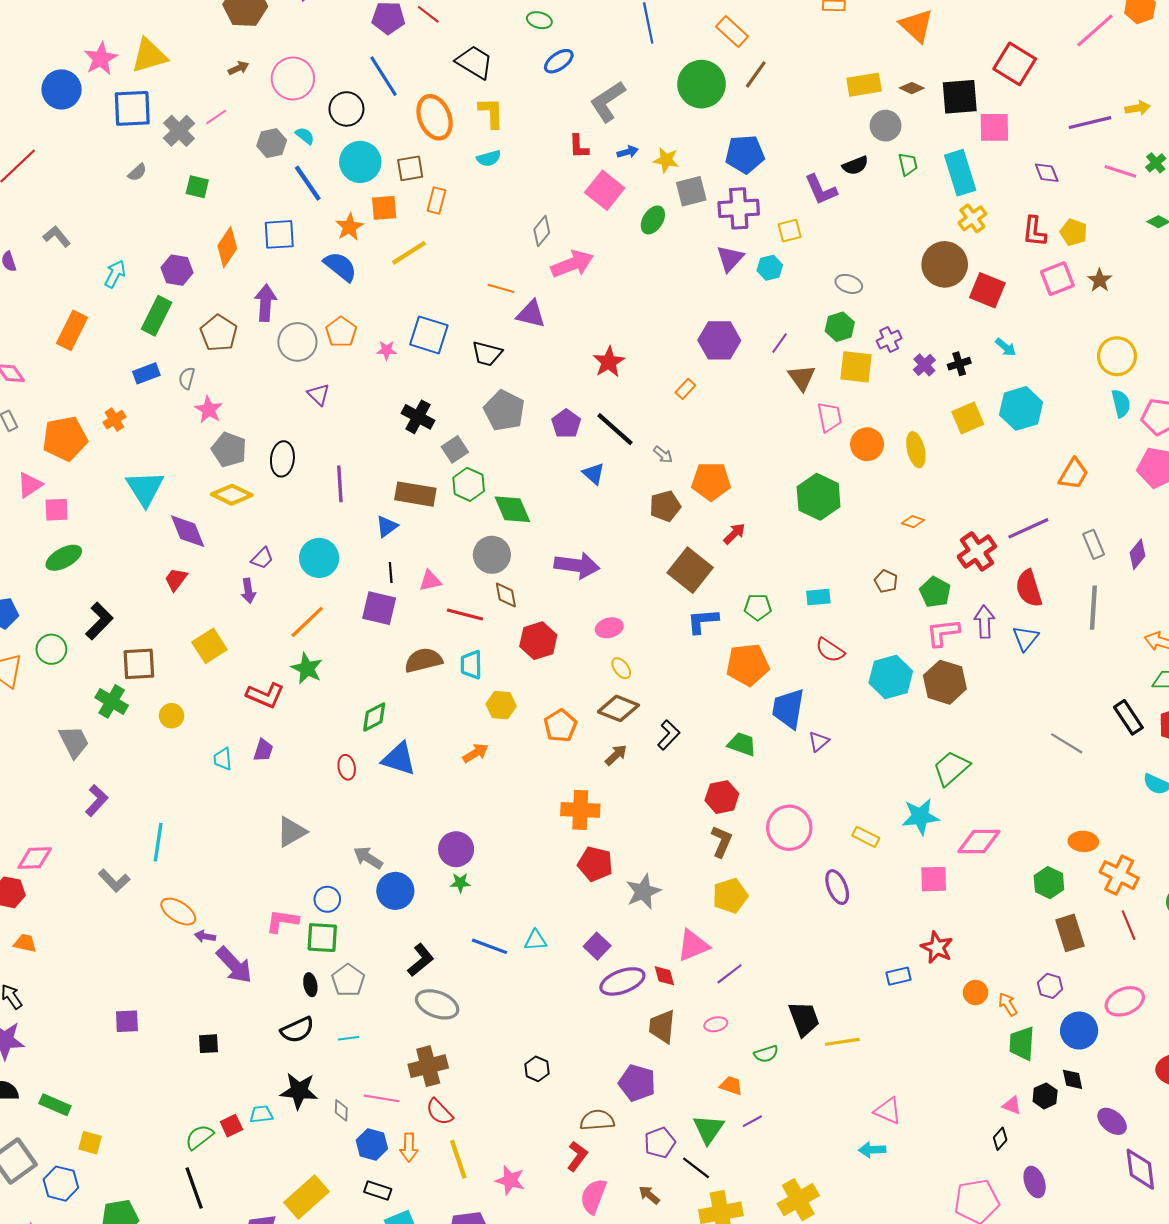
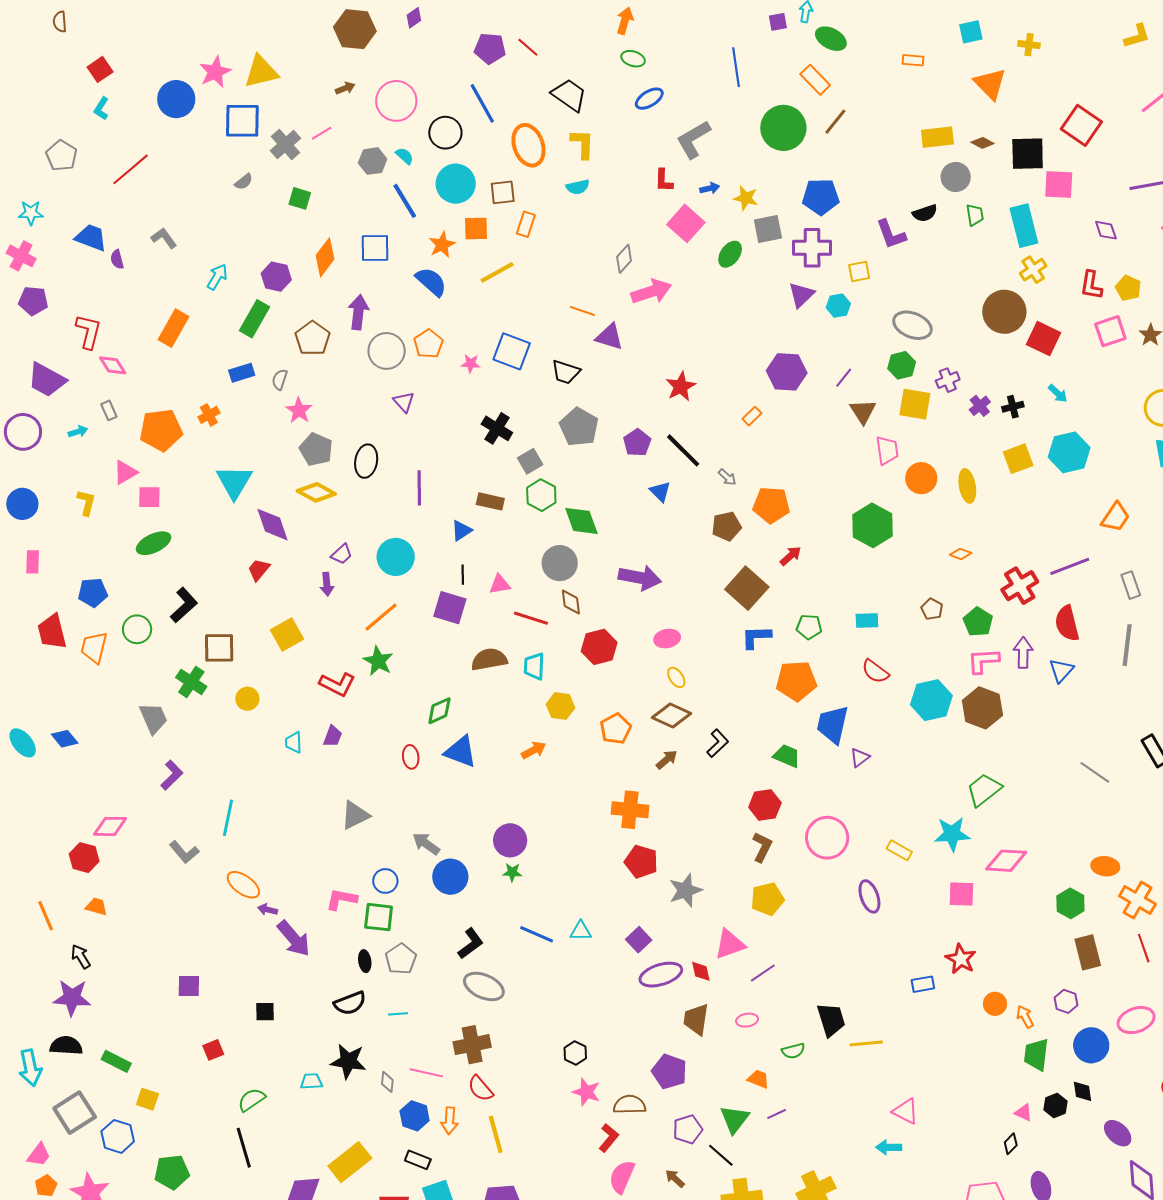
gray ellipse: (849, 284) -> (912, 325), size x1.5
brown rectangle: (415, 494) -> (490, 501), size x0.7
red square: (231, 1126) -> (213, 1050), moved
pink star: (510, 1180) -> (586, 1092), moved

